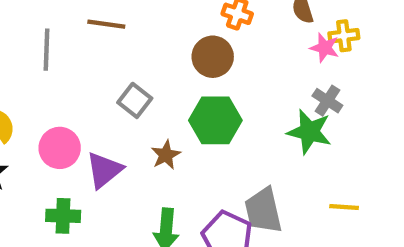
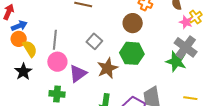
yellow cross: (344, 36) -> (195, 17), turned -32
gray line: (47, 50) -> (55, 40), moved
gray cross: (327, 101) -> (186, 47), size x1.6
brown star: (166, 155) -> (107, 68), size x1.5

